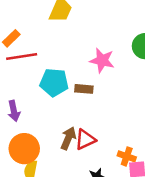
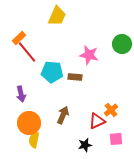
red line: (22, 56) -> (27, 52), turned 60
red triangle: (85, 140) -> (97, 121), moved
orange cross: (127, 156) -> (111, 110), moved, turned 32

